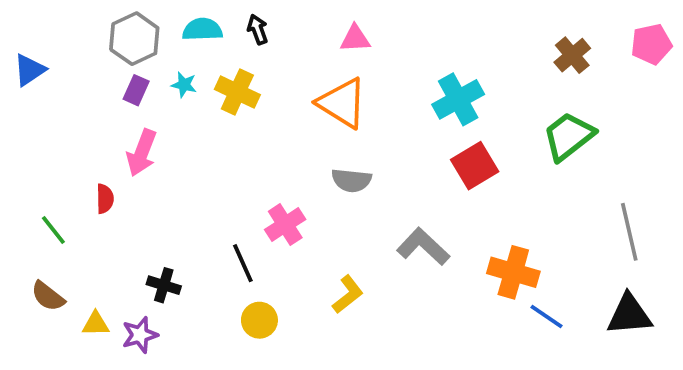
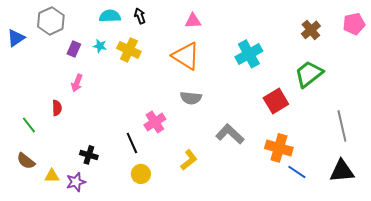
gray hexagon: (134, 39) -> (51, 21), moved
pink arrow: (142, 153) -> (77, 83), size x0.7
red square: (475, 166) -> (276, 101), moved

